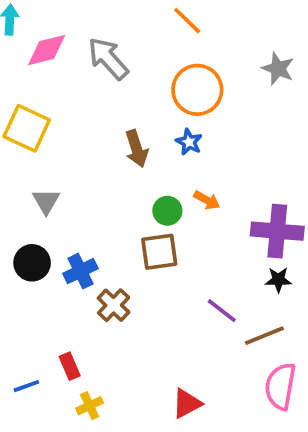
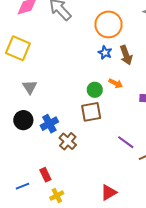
brown arrow: (137, 149) -> (126, 55), moved

